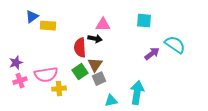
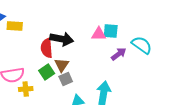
cyan square: (144, 21) -> (111, 31), moved
pink triangle: (103, 25) -> (99, 34), moved
black arrow: (95, 39) -> (62, 39), size x1.6

